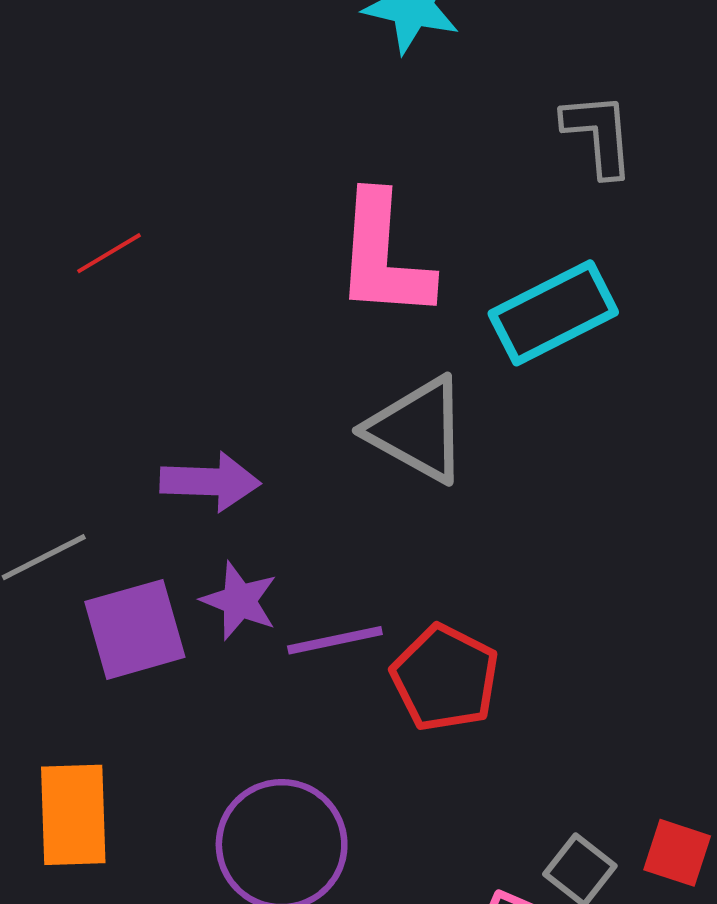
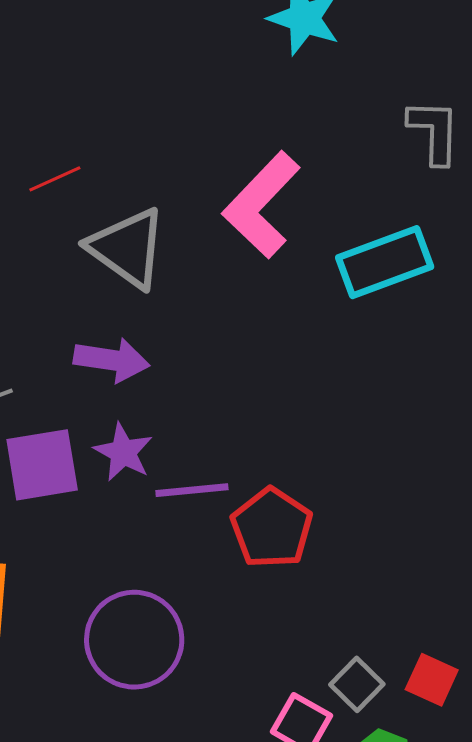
pink L-shape: (383, 256) -> (261, 205), turned 33
gray triangle: (418, 430) -> (127, 248), moved

